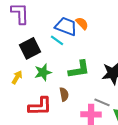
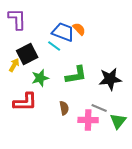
yellow arrow: (17, 77) -> (14, 65), moved
brown semicircle: (64, 94) -> (64, 108), moved
red L-shape: (40, 106) -> (25, 102), moved

